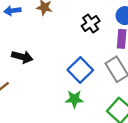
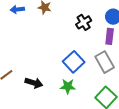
black arrow: (22, 57) -> (34, 83), moved

